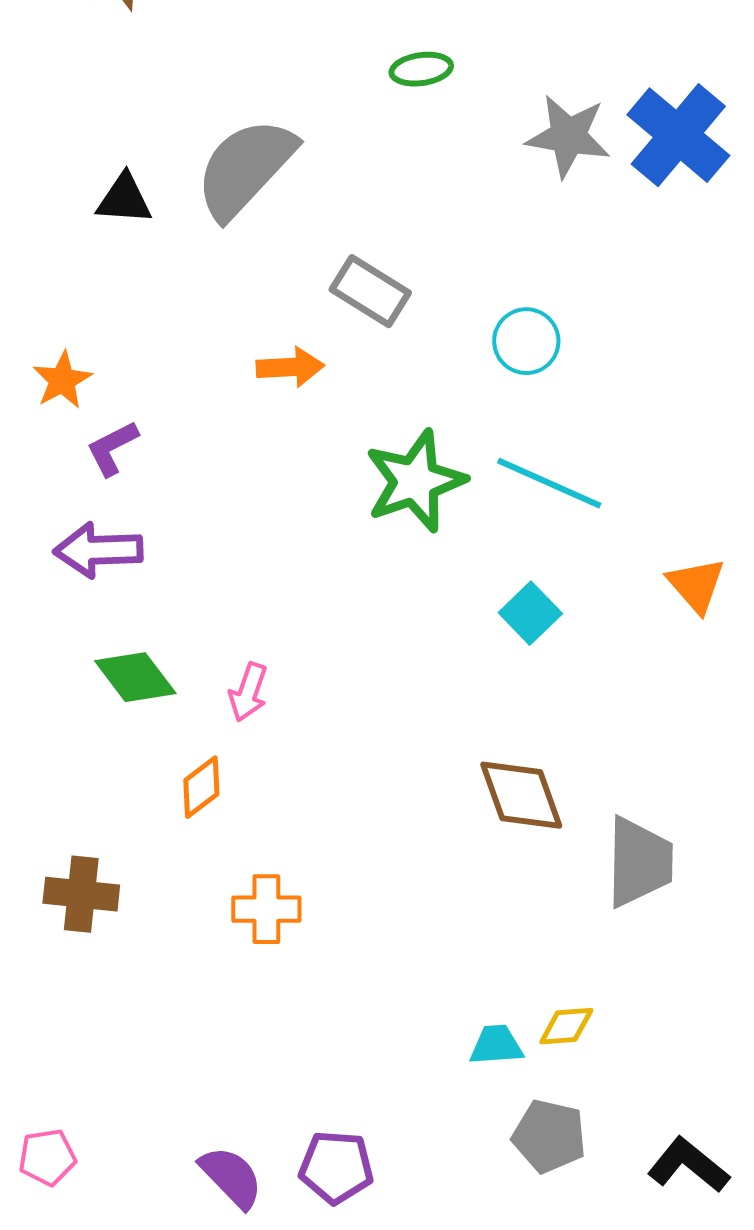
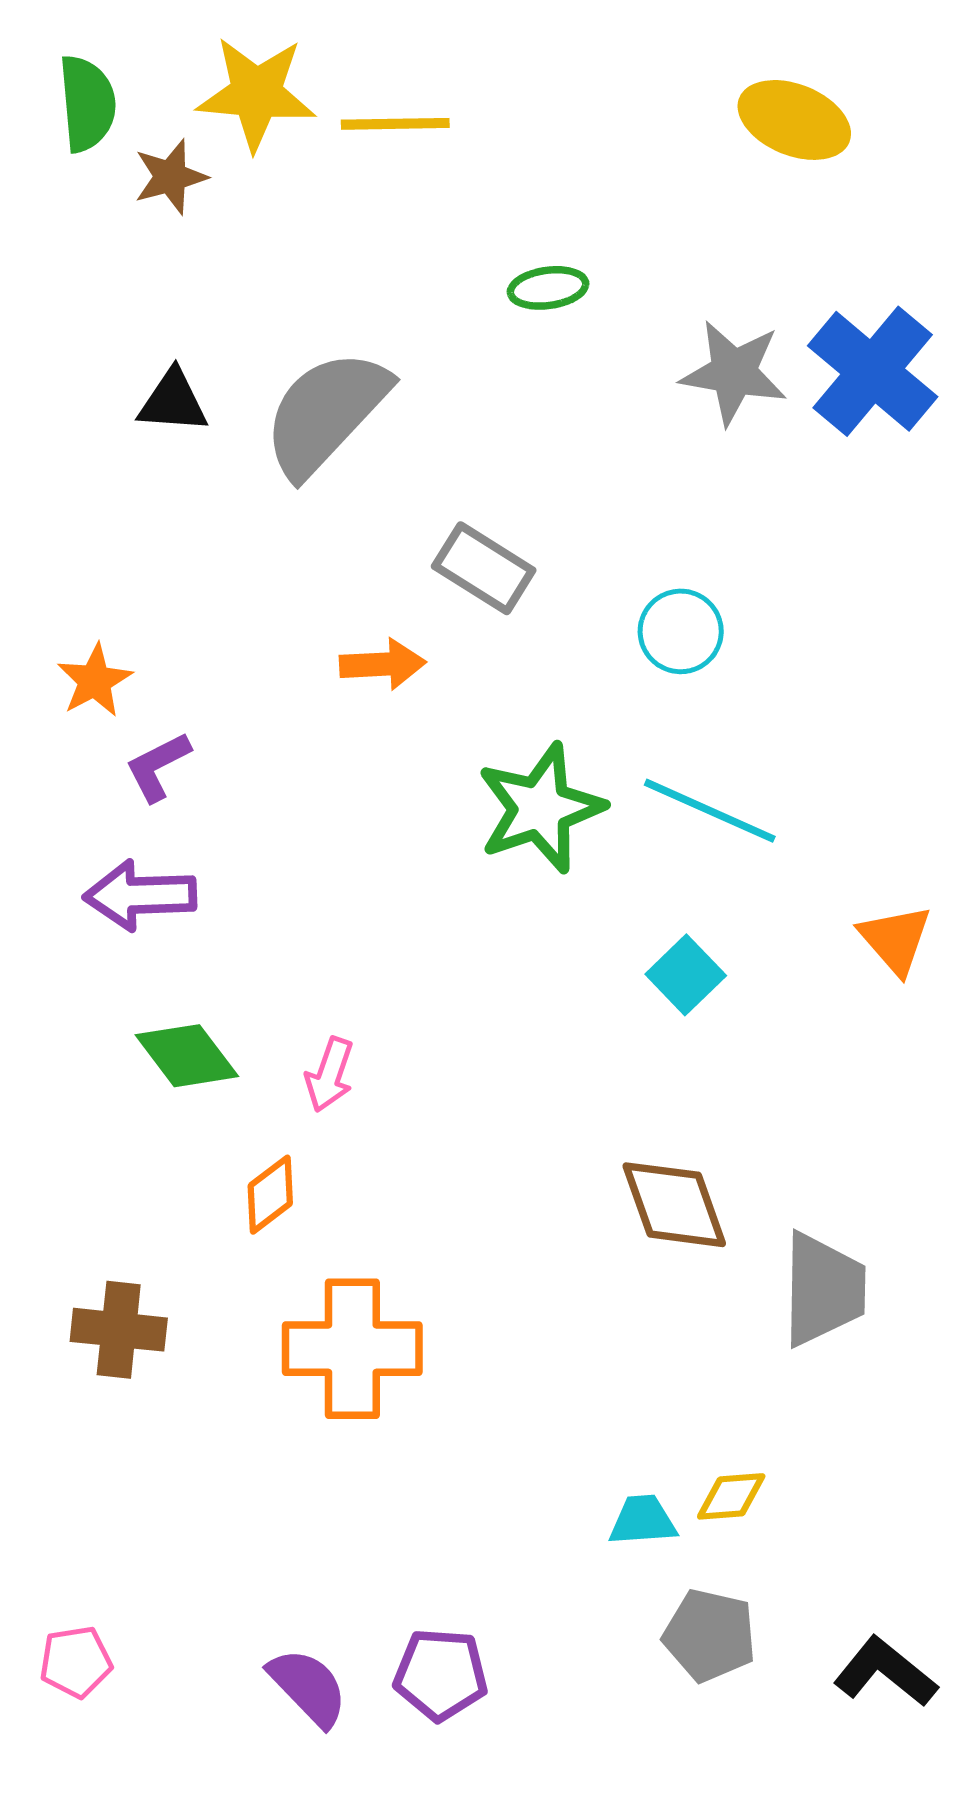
black triangle: (124, 199) -> (173, 402), moved
orange cross: (266, 909) -> (352, 1349), size x1.6

